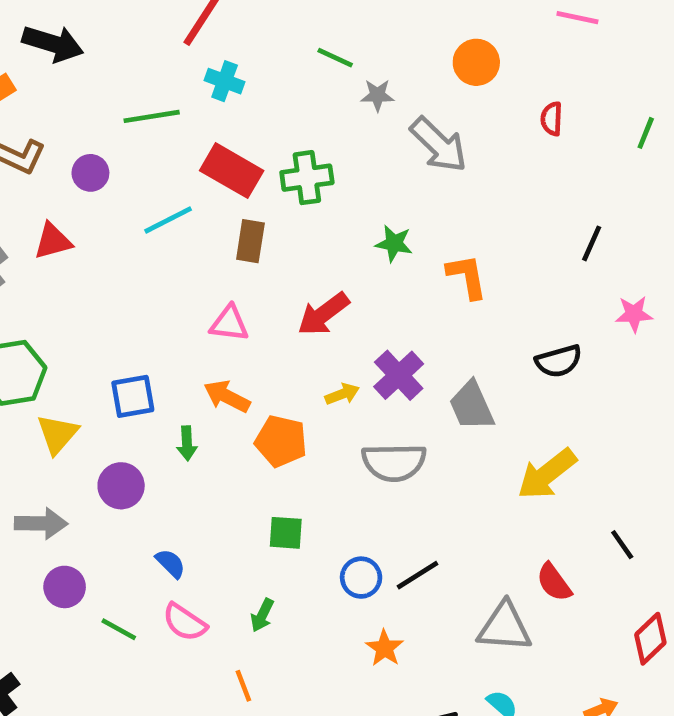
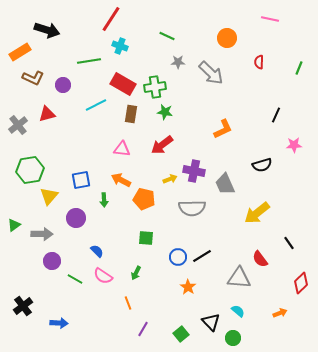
gray star: (377, 95) -> (178, 62), moved
green star: (394, 243) -> (165, 112), moved
orange L-shape: (467, 276) -> (223, 129), turned 75
purple cross: (399, 375) -> (194, 171), turned -35

